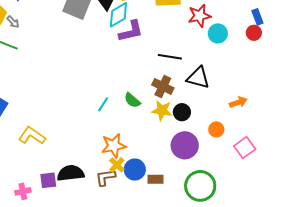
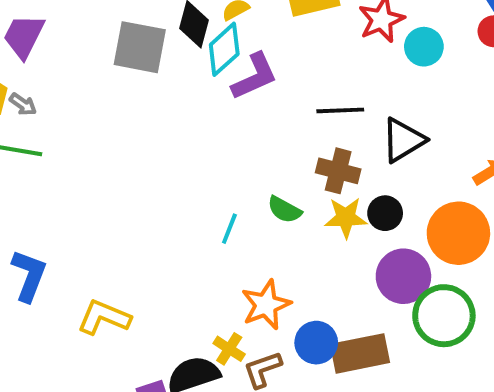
black triangle: (198, 78) -> (403, 140), turned -35
orange circle: (216, 129) -> (458, 233), size x2.0
yellow cross: (117, 165) -> (229, 349), moved
brown rectangle: (155, 179) -> (360, 353), size x1.8
green circle: (200, 186) -> (444, 316), moved

